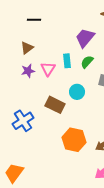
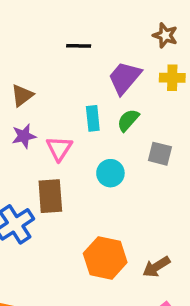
black line: (34, 20) -> (79, 46), moved
pink triangle: (48, 69) -> (59, 148), moved
brown rectangle: (55, 105) -> (50, 196), moved, turned 60

